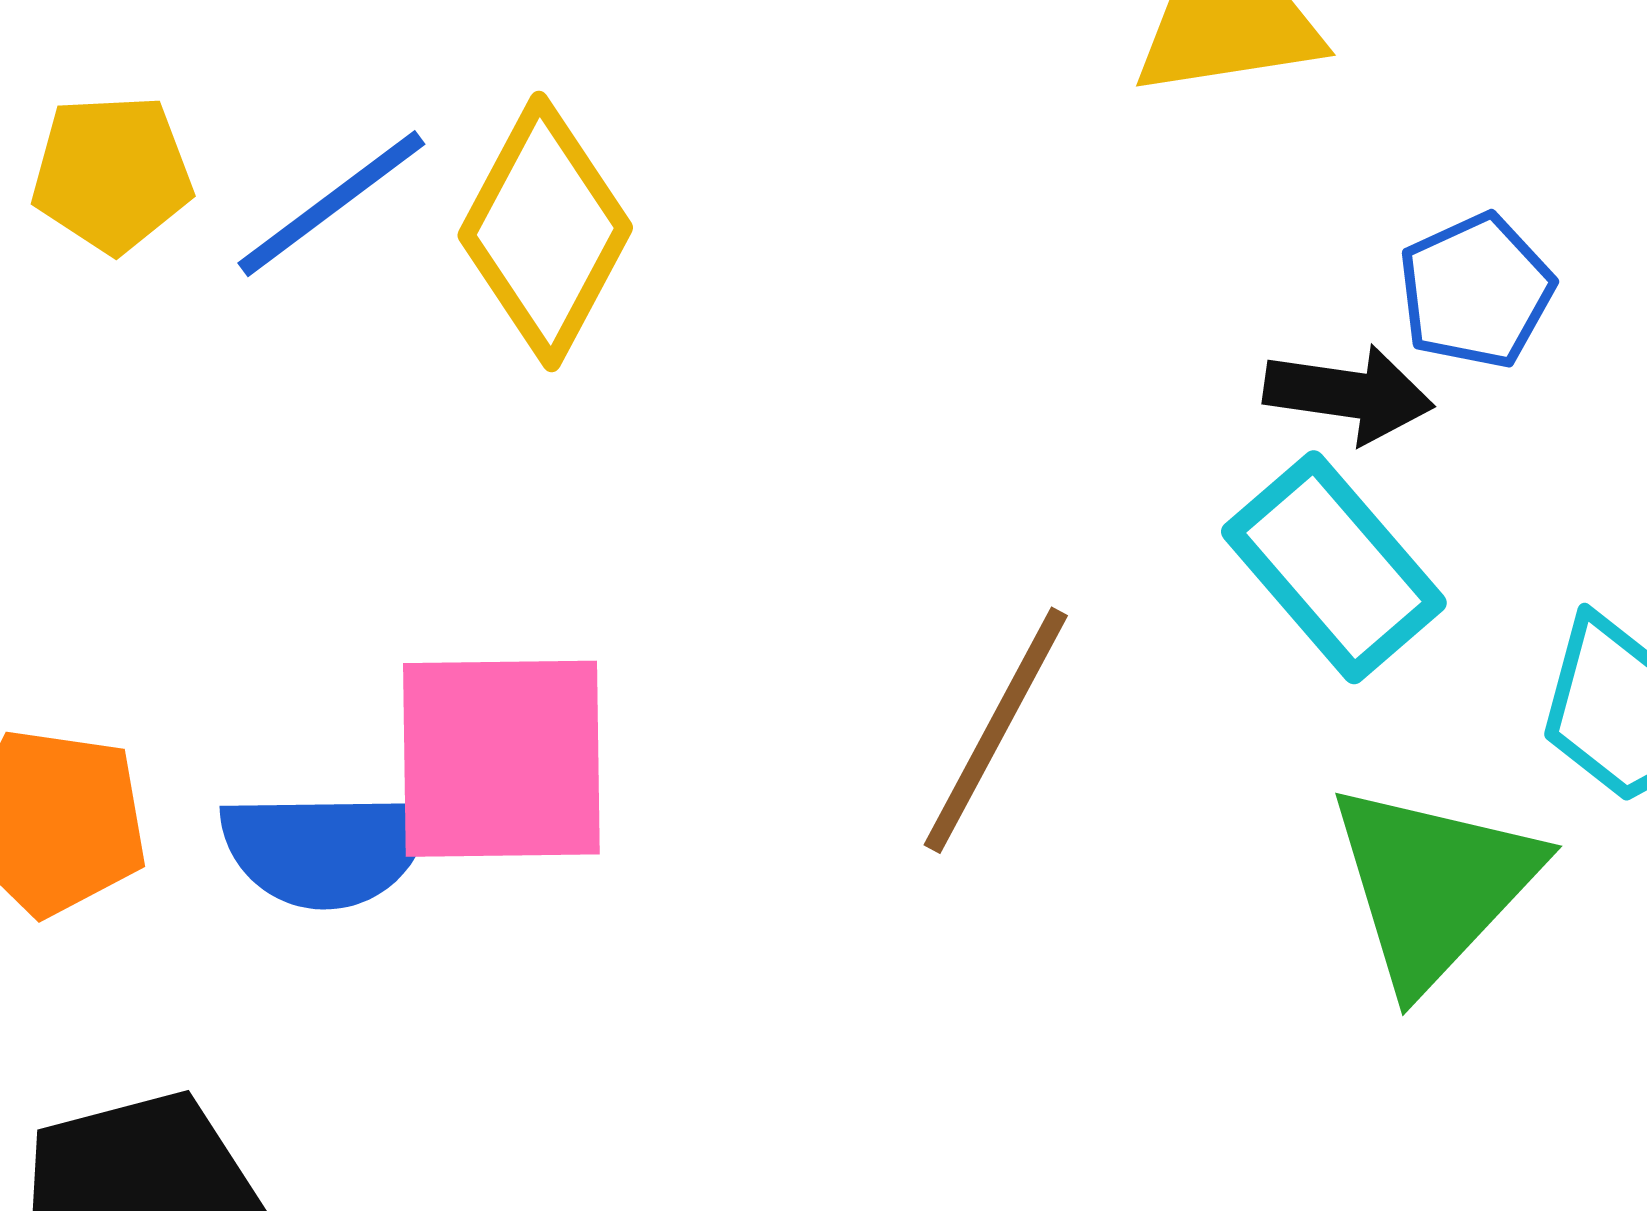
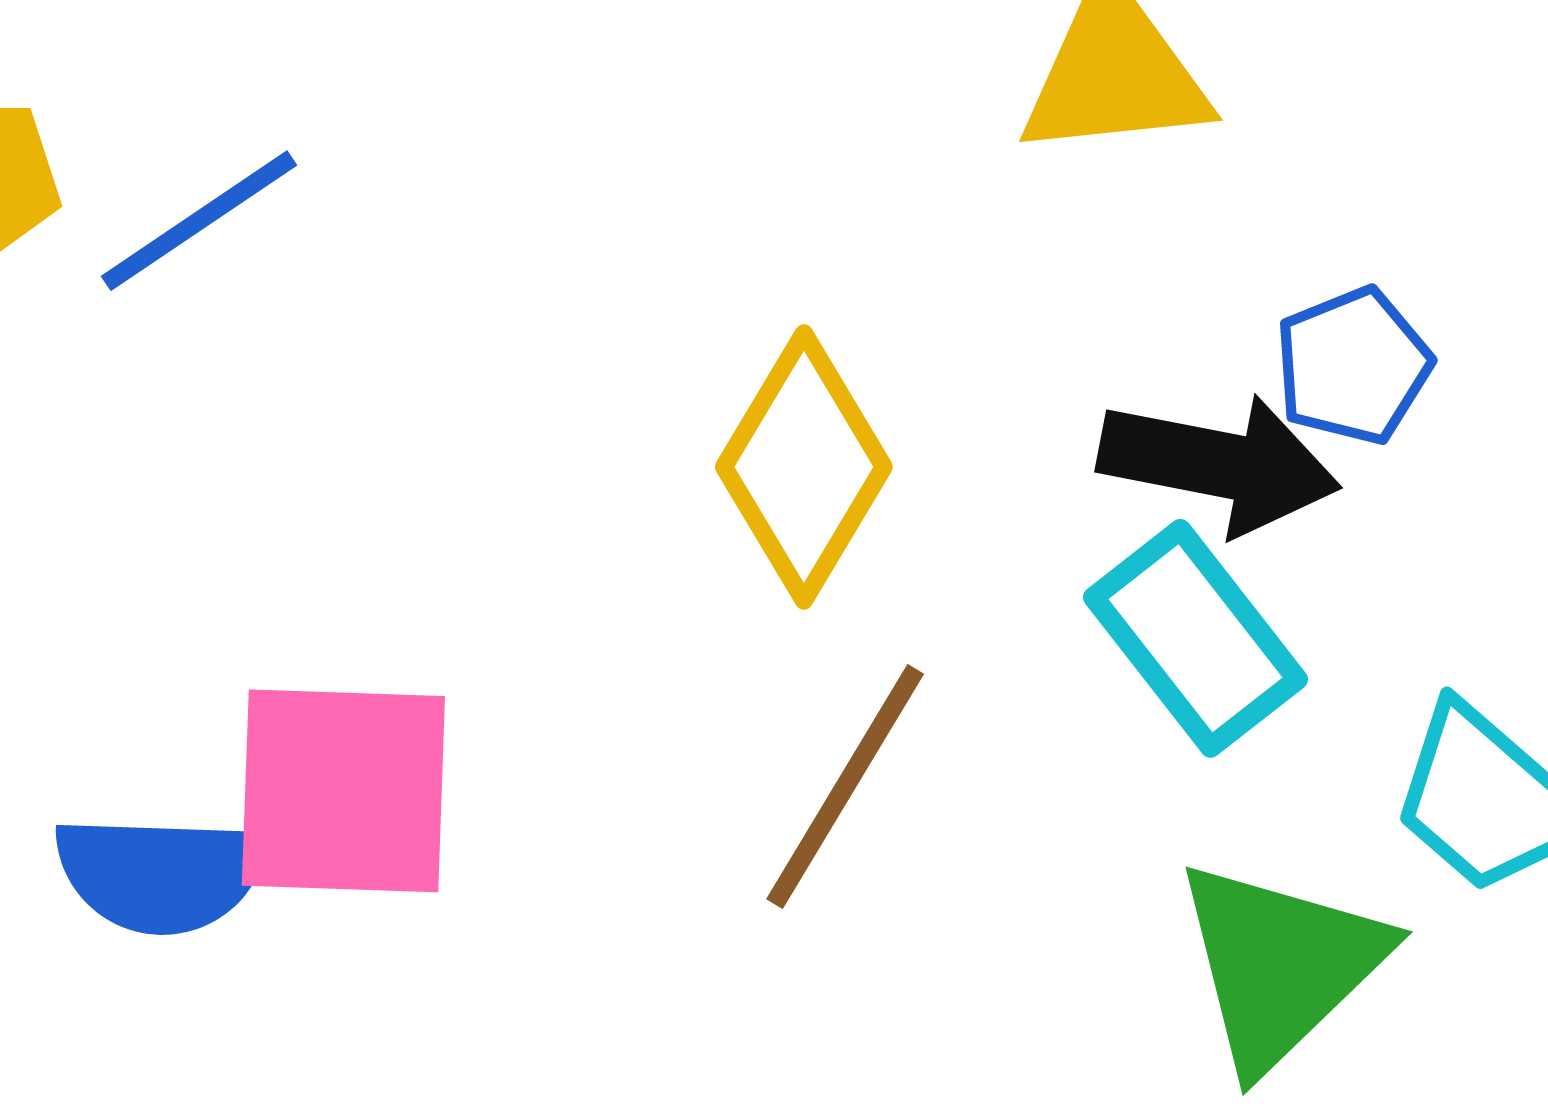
yellow diamond: (545, 232) -> (804, 467), moved
black arrow: (1349, 394) -> (1219, 464), size x1.4

